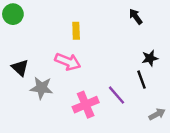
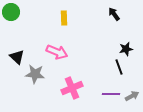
yellow rectangle: (76, 31) -> (64, 18), moved
purple line: (117, 95) -> (111, 94), moved, turned -48

